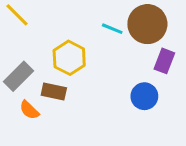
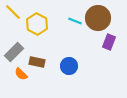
yellow hexagon: (69, 58) -> (37, 24), moved
blue circle: (144, 96) -> (69, 66), moved

